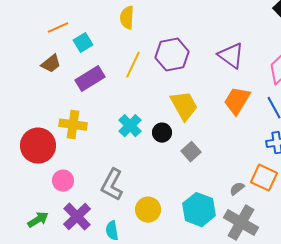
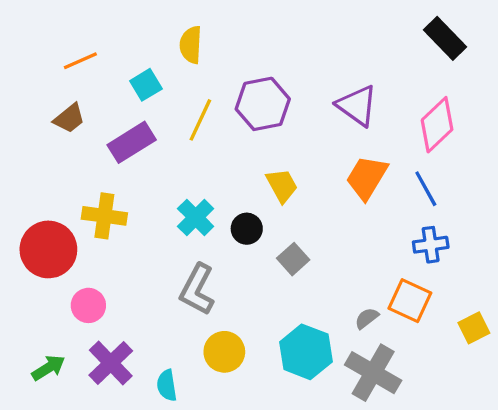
cyan square: (83, 43) -> (146, 85), moved
yellow trapezoid: (184, 106) -> (282, 186), size x0.7
gray L-shape: (112, 185) -> (197, 289), moved

